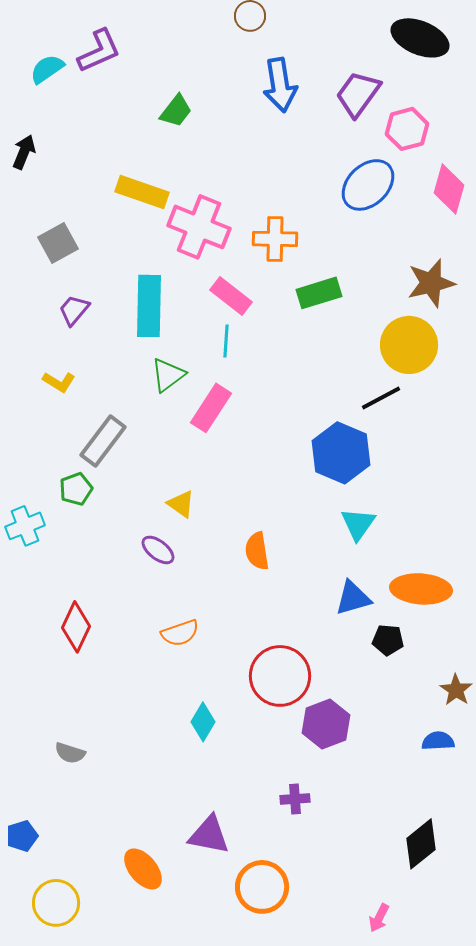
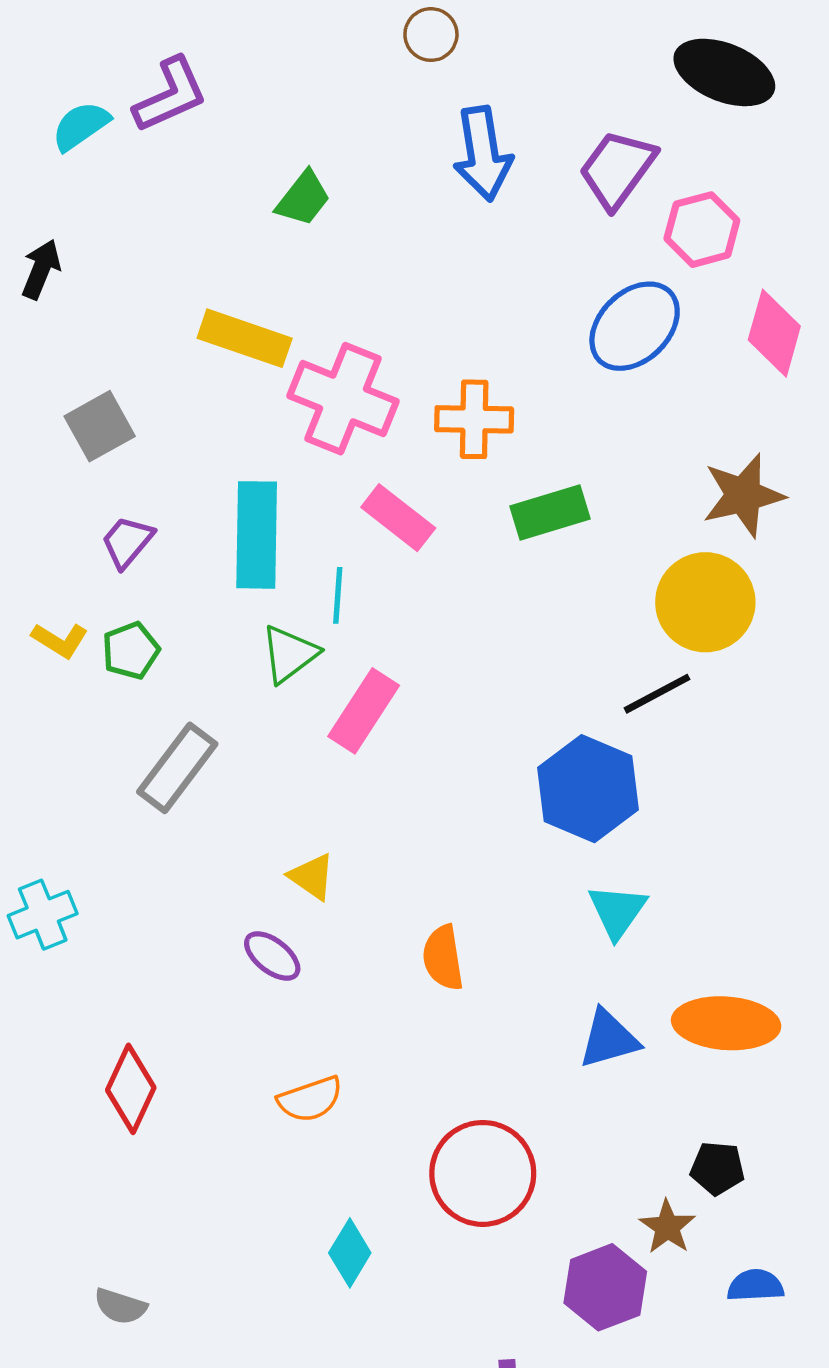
cyan line: (226, 341) -> (338, 595), moved
yellow L-shape: (59, 382) -> (60, 640), moved
green pentagon: (76, 489) -> (131, 651), moved
black pentagon: (388, 640) -> (717, 1168), moved
brown star: (456, 690) -> (667, 1227), moved
purple hexagon: (326, 724) -> (605, 1287), moved

